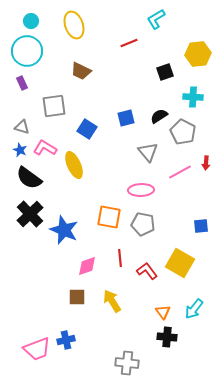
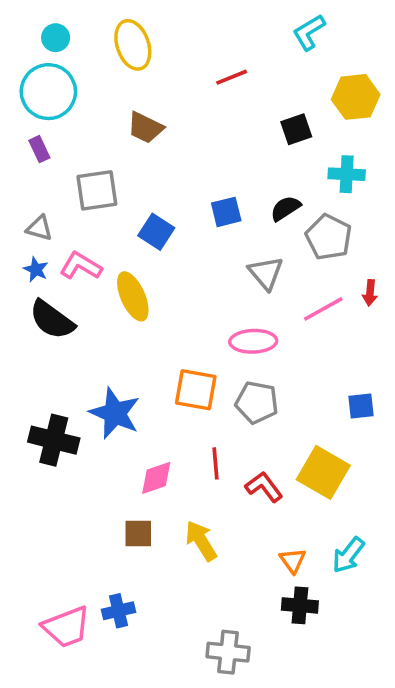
cyan L-shape: (156, 19) -> (309, 32), moved
black cross: (30, 214) -> (54, 440), moved, turned -32

